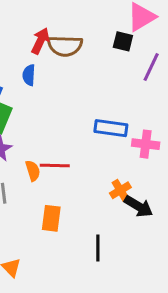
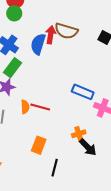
red arrow: (40, 41) -> (51, 35), moved, turned -30
blue semicircle: (29, 75) -> (38, 44), size x1.5
orange rectangle: (51, 218) -> (39, 145), moved

